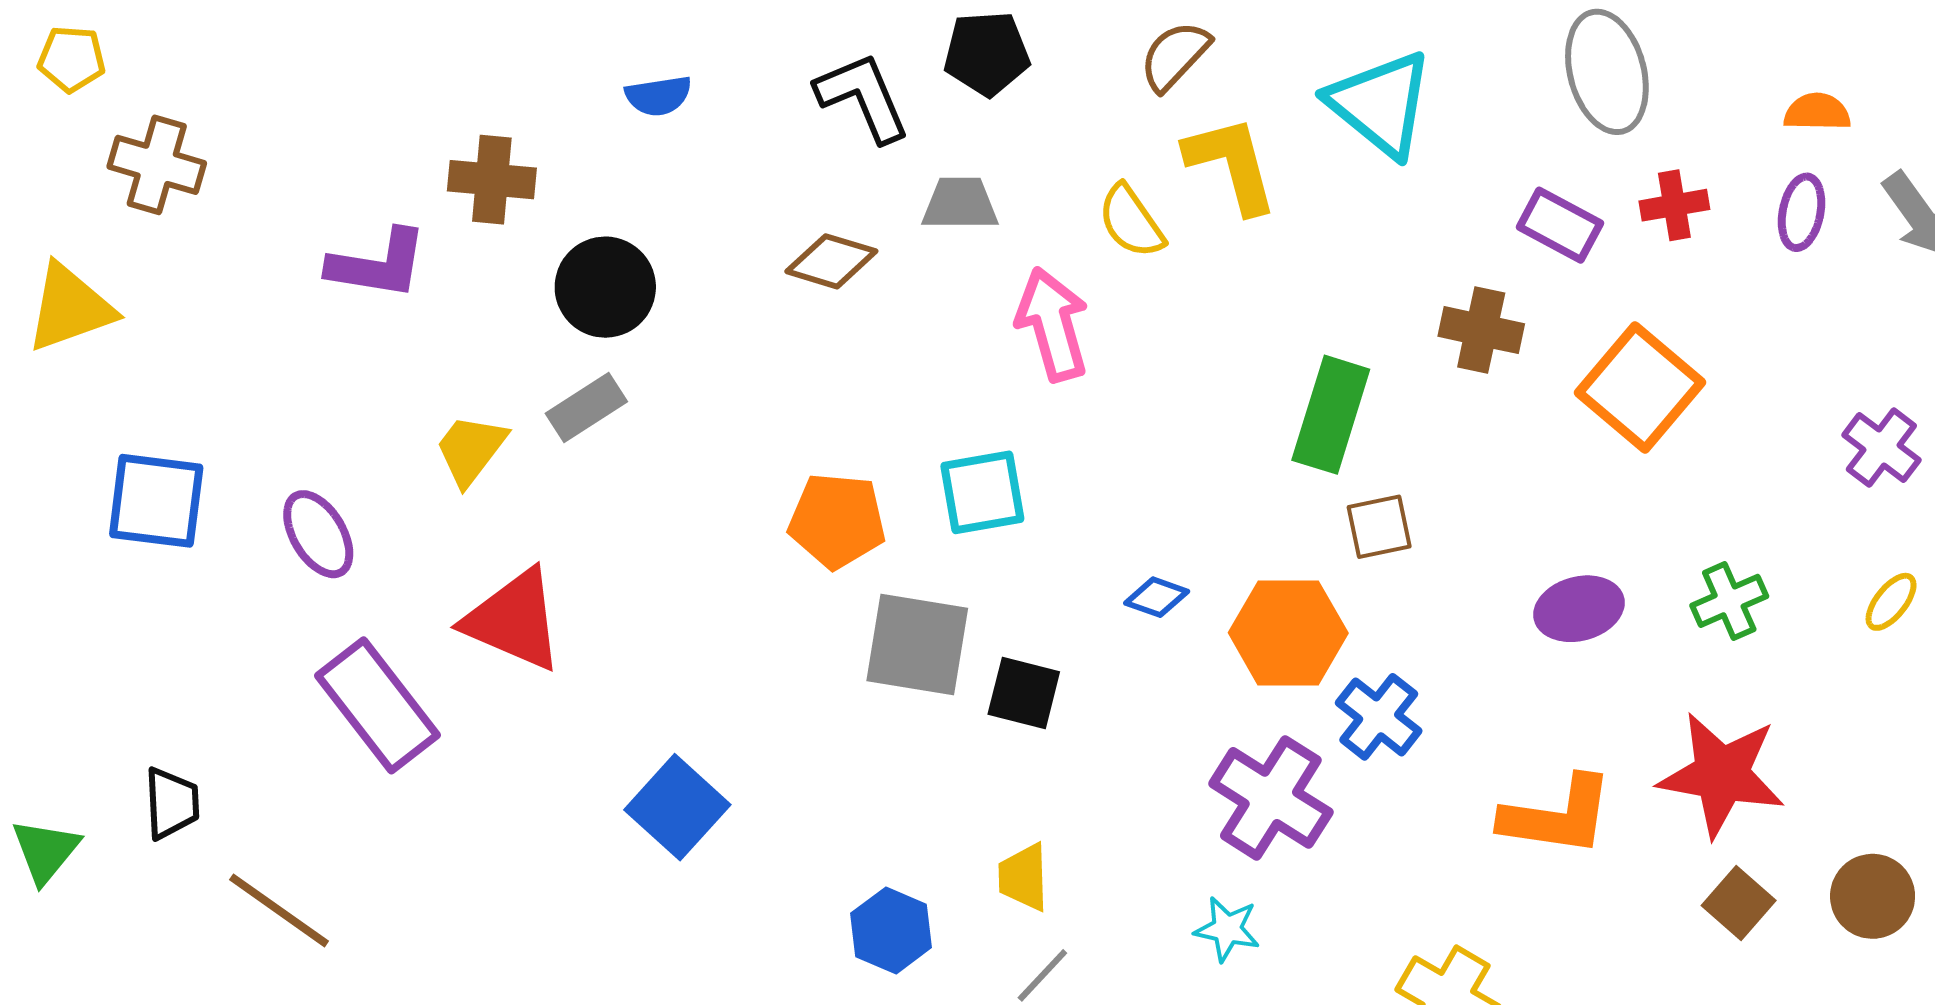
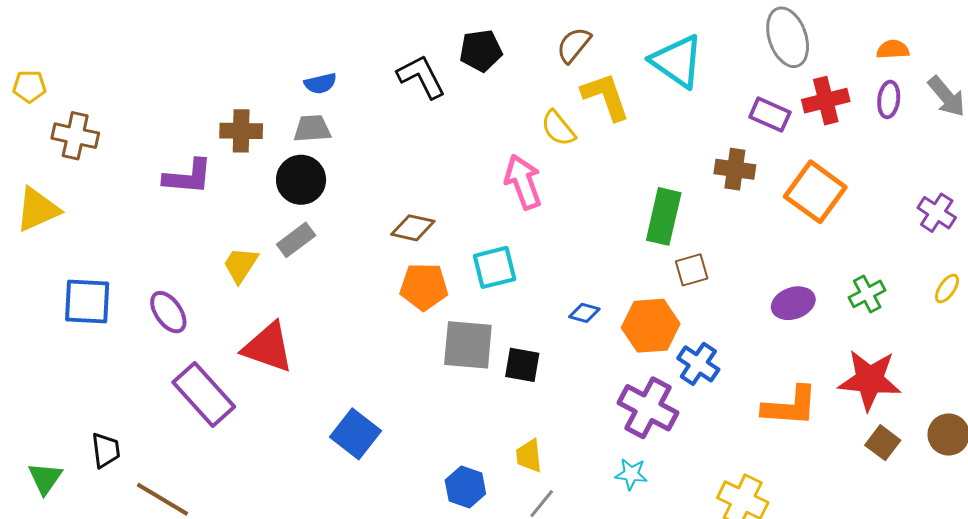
gray trapezoid: (960, 204) -> (312, 129), moved
red cross: (1674, 205) -> (826, 101), size x1.4
brown diamond: (831, 261) -> (413, 228), moved

